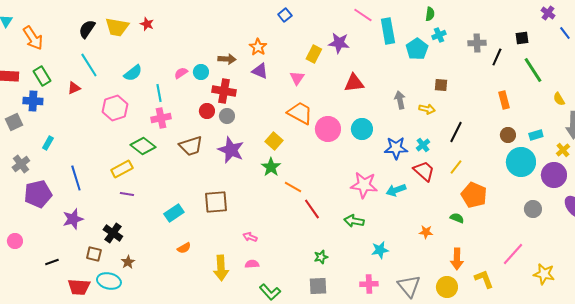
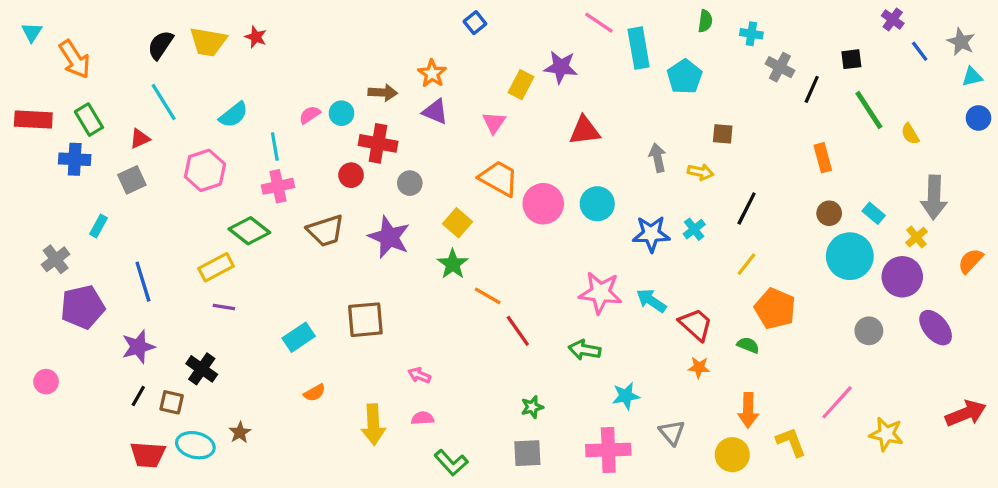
cyan cross: (439, 35) -> (751, 34), moved, turned 32
gray cross: (477, 43) -> (780, 67), turned 30
yellow semicircle: (559, 99) -> (910, 134), moved
gray circle: (227, 116) -> (410, 183), moved
gray square: (14, 122) -> (132, 180), moved
cyan rectangle: (536, 135) -> (874, 213), turned 56
red trapezoid: (424, 171) -> (696, 324), moved
cyan arrow: (396, 190) -> (651, 301), turned 54
black line: (52, 262) -> (138, 396), moved, turned -40
brown star: (128, 262) -> (240, 432), moved
pink cross: (369, 284) -> (608, 450), size x1.5
gray triangle: (409, 286) -> (672, 432), moved, size x0.7

